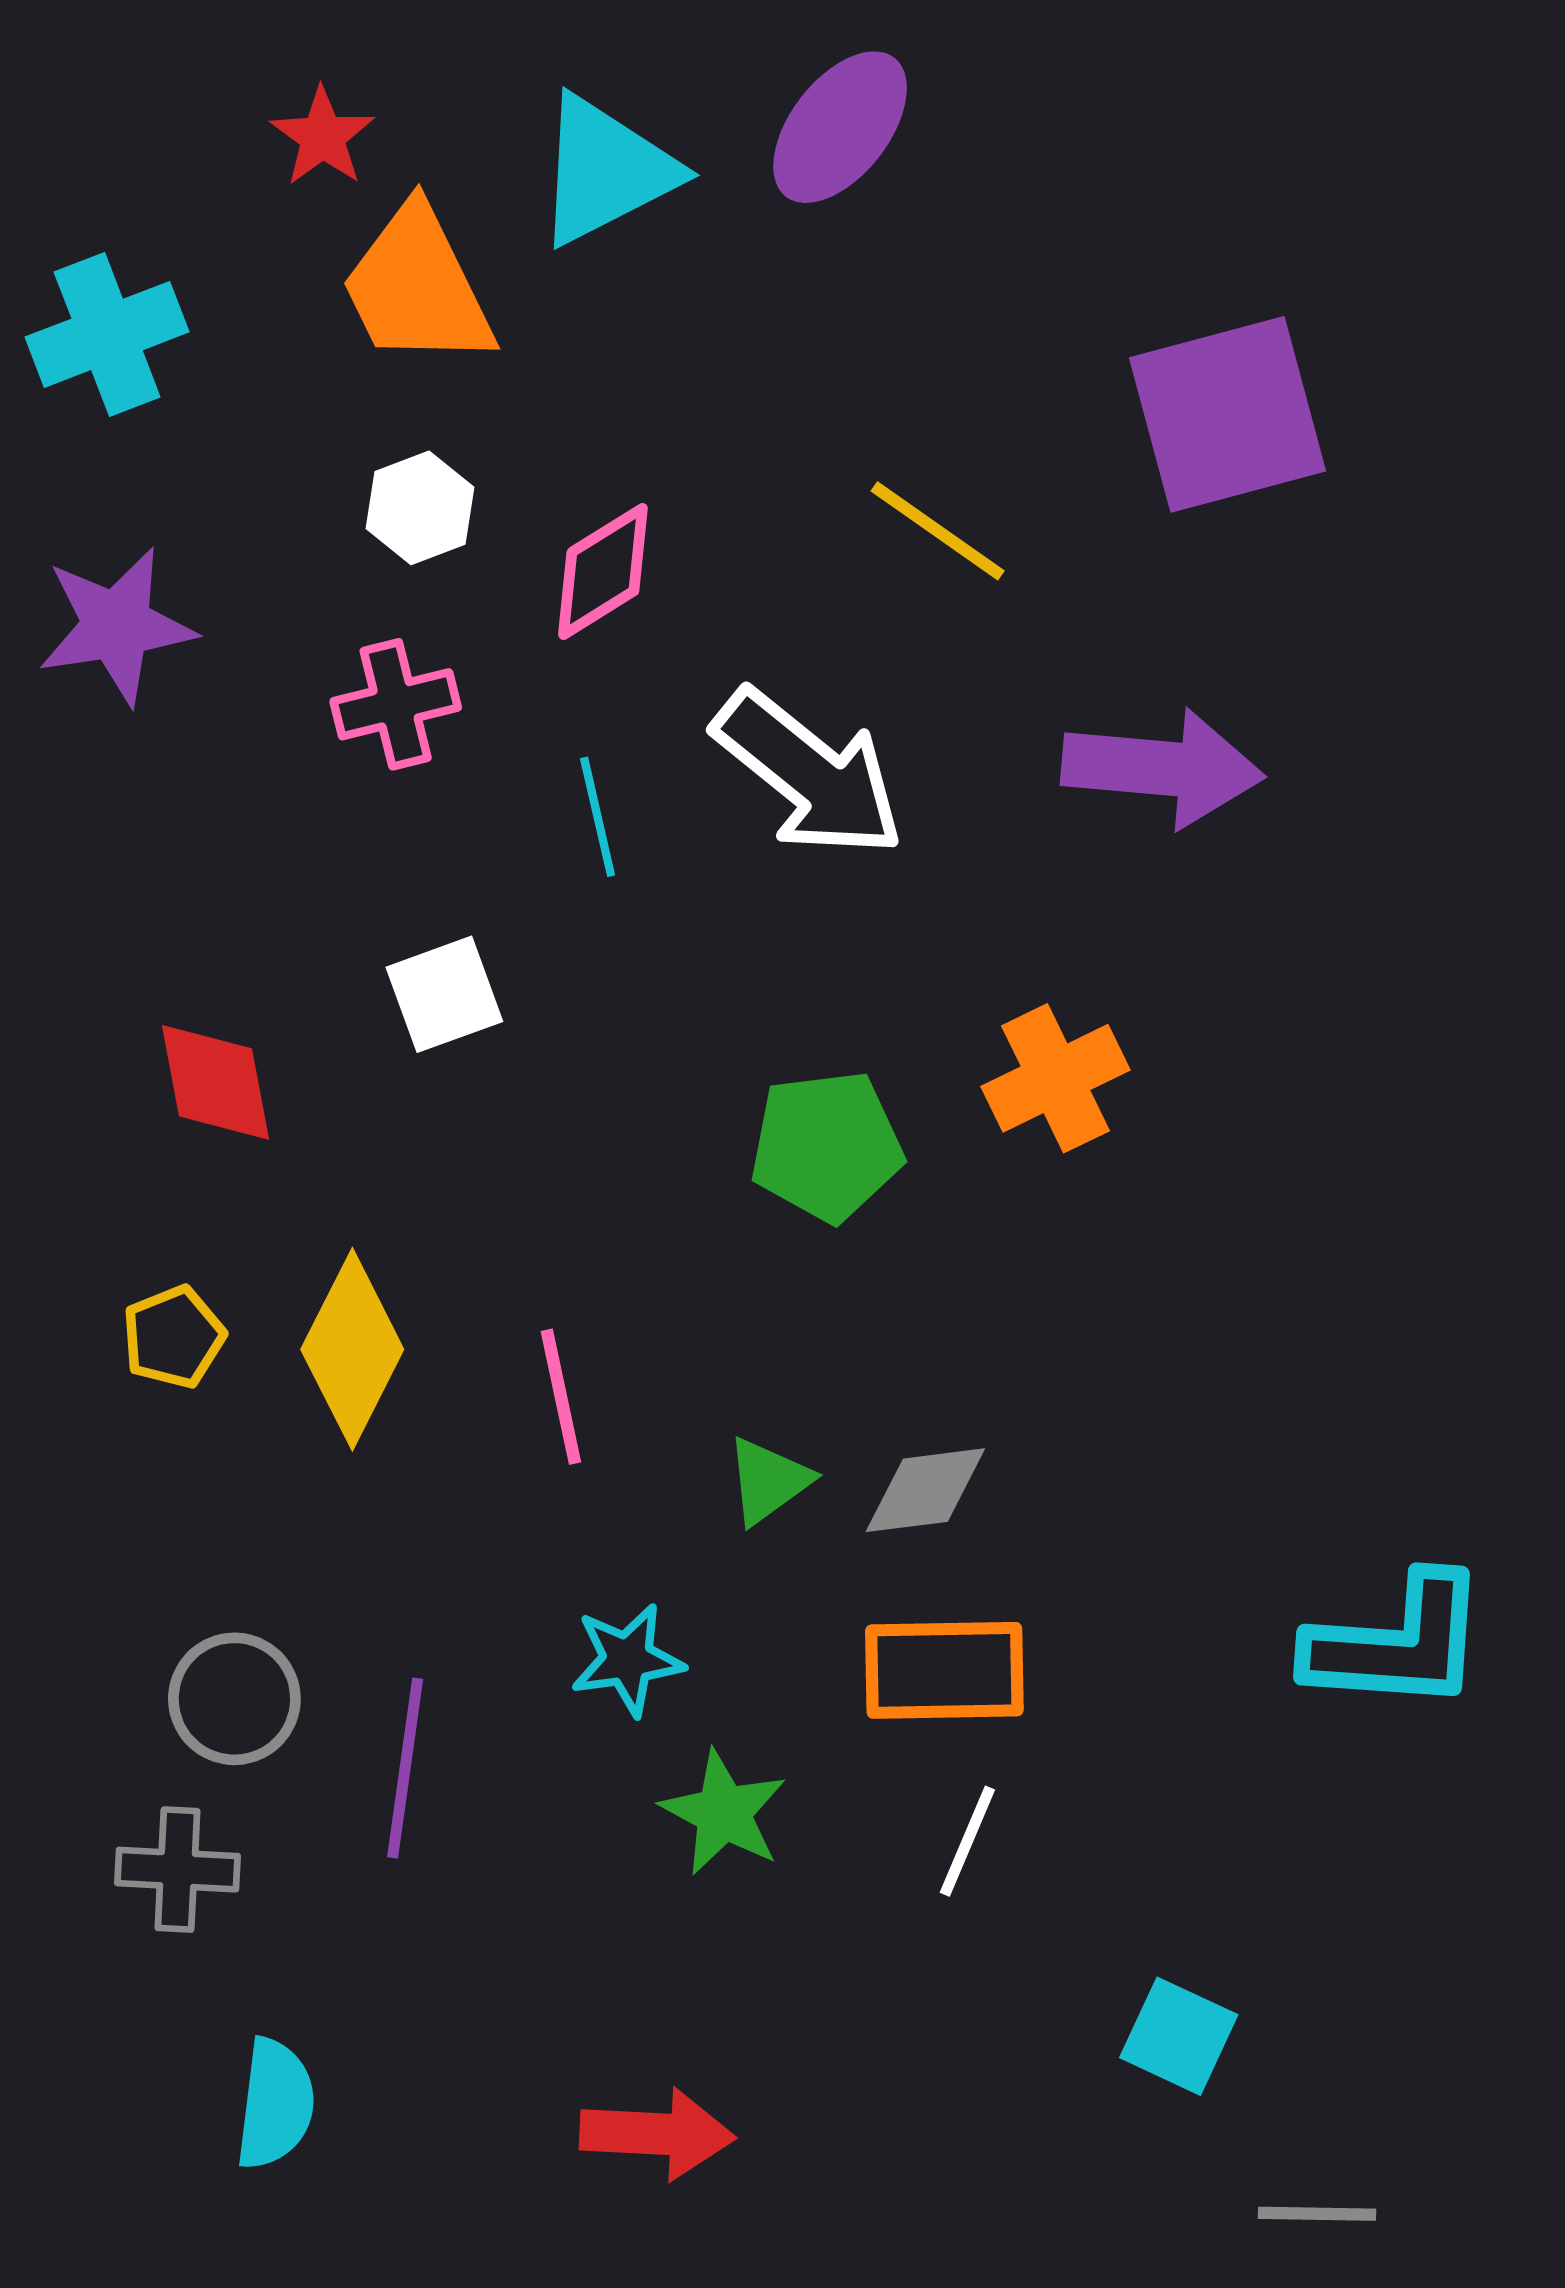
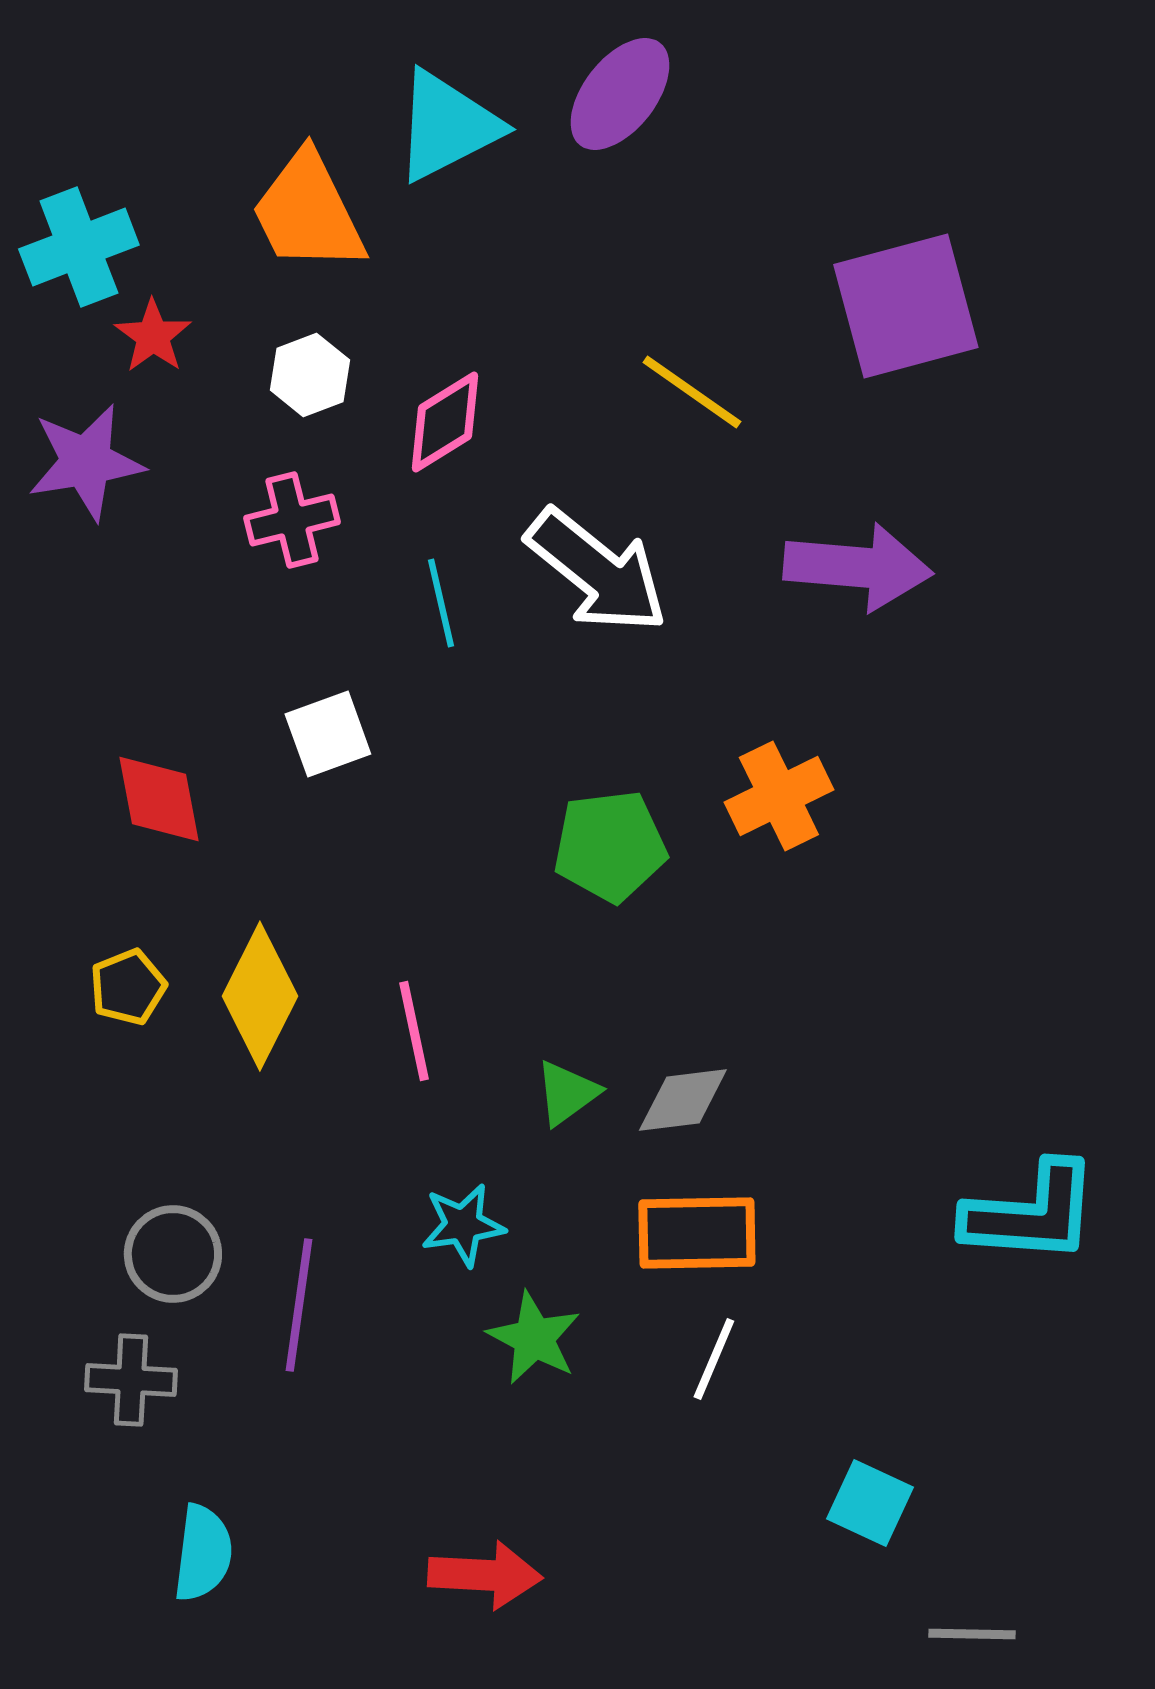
red star: (322, 137) -> (153, 336), moved

